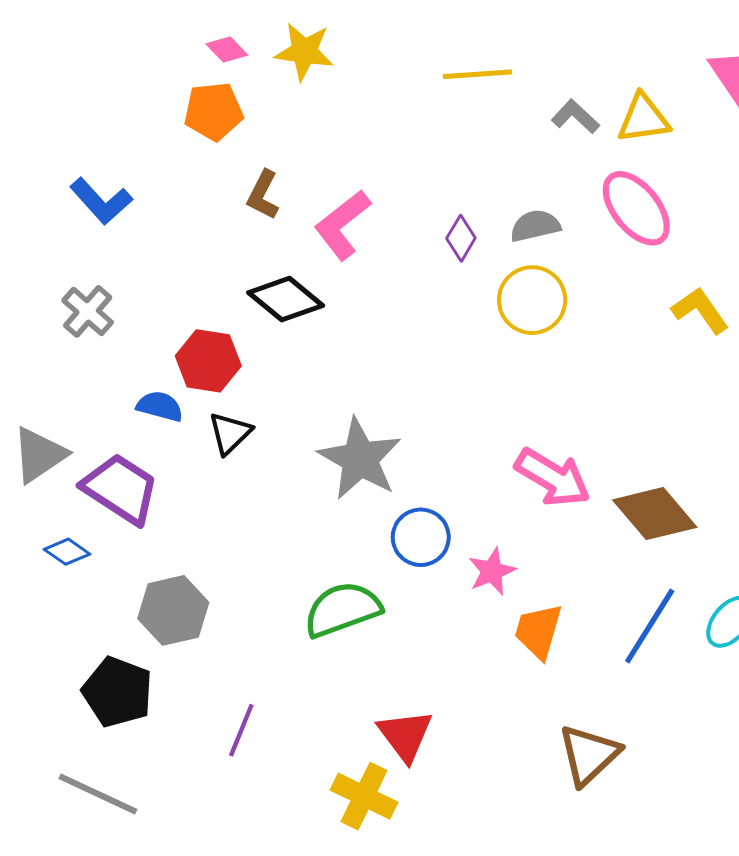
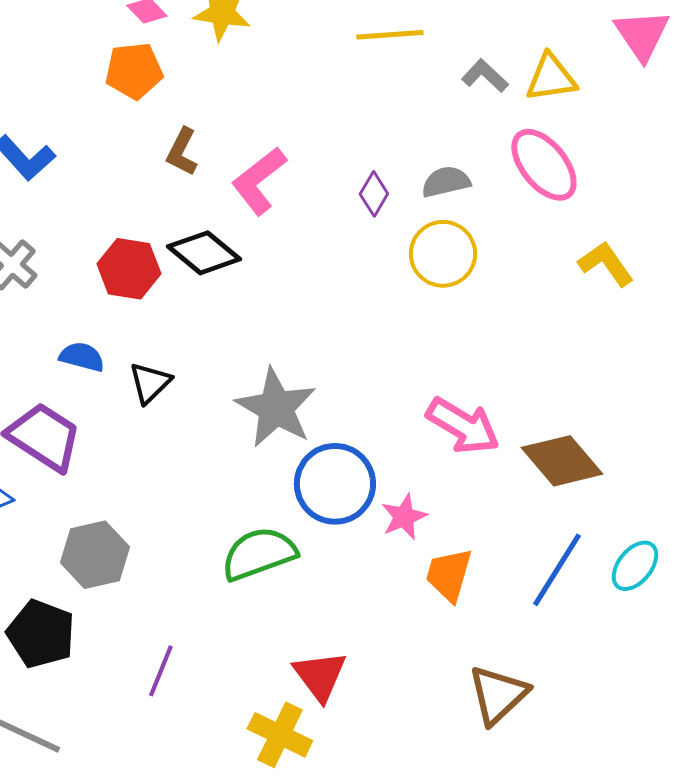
red hexagon: (208, 361) -> (129, 269), moved
blue circle: (421, 537) -> (335, 484), size x1.4

